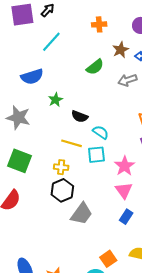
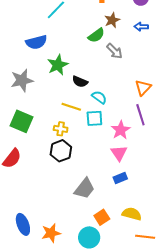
brown star: (121, 50) -> (112, 20), moved
gray arrow: (127, 80) -> (115, 51), moved, turned -120
green star: (55, 100) -> (58, 65), size x1.5
gray star: (18, 118) -> (22, 80), turned -30
gray trapezoid: (82, 214) -> (84, 189), moved
blue rectangle: (126, 217) -> (120, 178), turned 32

